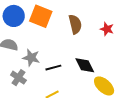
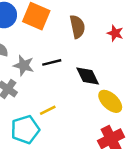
black line: (53, 68) -> (52, 62), moved

